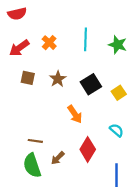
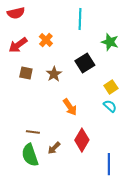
cyan line: (86, 39) -> (80, 19), moved
black square: (91, 84) -> (85, 63), moved
cyan semicircle: (117, 130) -> (110, 106), moved

